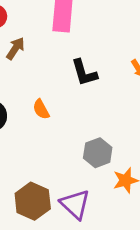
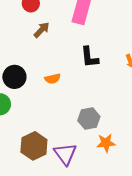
orange semicircle: (41, 109) -> (53, 79), turned -84

